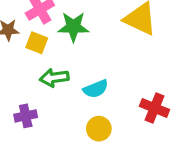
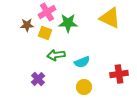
red cross: (155, 108) -> (119, 74), turned -30
purple cross: (26, 116) -> (38, 79), turned -32

